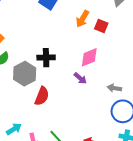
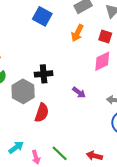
red square: (101, 26) -> (105, 36), moved
pink diamond: (89, 57) -> (102, 61), moved

